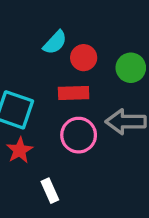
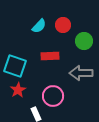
red circle: (84, 58) -> (63, 25), moved
pink circle: (79, 135) -> (53, 96), moved

